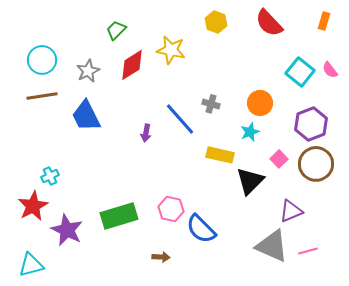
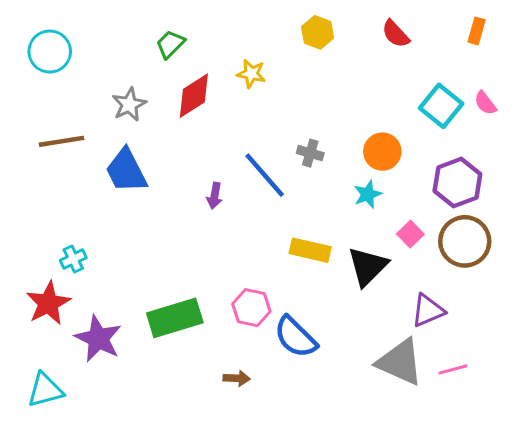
red semicircle: (269, 23) -> (396, 34), size x0.7
yellow star: (171, 50) -> (251, 74), size x0.7
cyan circle: (42, 60) -> (50, 52), moved
yellow rectangle: (220, 155) -> (310, 250), moved

